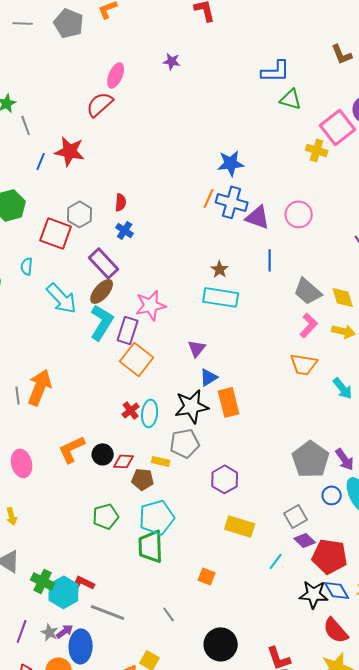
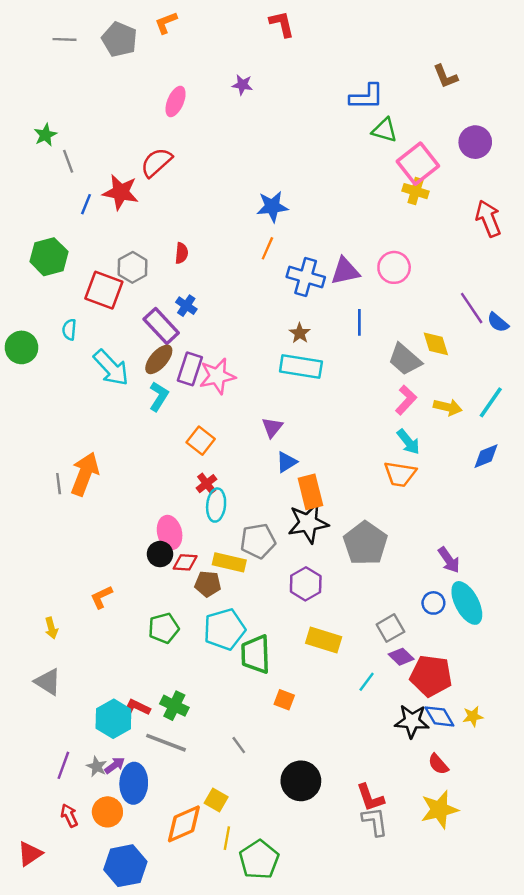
red semicircle: (100, 104) -> (156, 162), moved
pink square: (338, 127) -> (418, 164), moved
blue star: (231, 163) -> (272, 207), moved
orange line: (209, 198) -> (267, 248), moved
blue cross: (232, 202) -> (306, 277), moved
purple triangle: (258, 217) -> (345, 271), turned -32
blue cross: (125, 230) -> (186, 306), moved
yellow diamond: (343, 297) -> (436, 344), moved
cyan L-shape: (102, 322) -> (159, 396), size x0.7
purple rectangle: (128, 330) -> (190, 369), moved
orange square: (137, 359) -> (201, 441), size x0.7
orange trapezoid: (304, 364) -> (400, 474), moved
cyan arrow: (343, 388) -> (408, 442), moved
black star: (192, 406) -> (308, 523), moved
red cross: (131, 410) -> (207, 484), moved
orange L-shape: (72, 449) -> (101, 597), moved, size x0.7
gray pentagon: (311, 459) -> (365, 543), moved
yellow rectangle: (161, 461) -> (229, 562), size x1.5
pink ellipse: (22, 463) -> (170, 533), moved
green trapezoid: (151, 546) -> (256, 654), moved
green cross: (43, 581) -> (174, 706), moved
red semicircle: (336, 630) -> (438, 764), size x0.7

